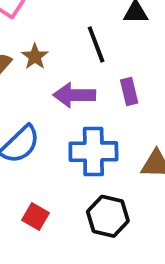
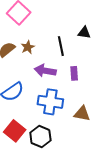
black hexagon: (108, 216) -> (40, 137), moved
red square: (36, 217) -> (15, 131), size x1.5

